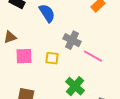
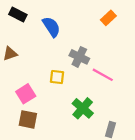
pink square: (24, 56) -> (26, 94), moved, turned -30

